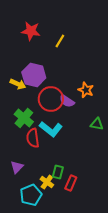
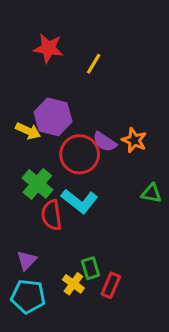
purple semicircle: (67, 101) -> (105, 142), moved
green rectangle: (58, 172) -> (91, 268), turned -32
cyan pentagon: (31, 195) -> (28, 296), moved, turned 30

